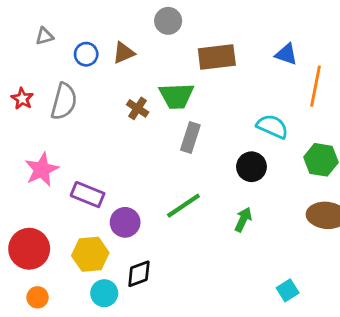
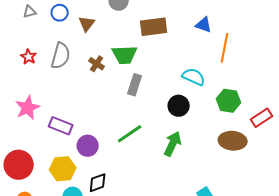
brown triangle: (124, 53) -> (87, 24), turned -30
blue circle: (86, 54) -> (60, 13), moved
red star: (22, 99) -> (29, 57), moved
gray semicircle: (64, 101) -> (61, 56), moved
green arrow: (243, 220) -> (173, 144), size x1.4

